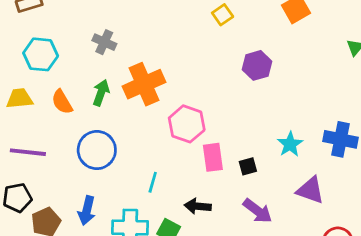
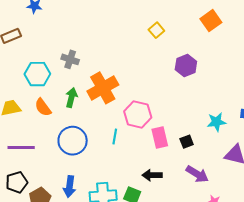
cyan hexagon: (41, 54) -> (37, 74), moved
cyan star: (290, 144) -> (216, 122), turned 30
cyan line: (153, 182) -> (115, 136), moved

